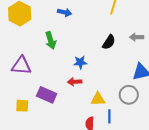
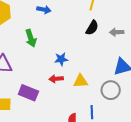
black semicircle: (109, 42) -> (92, 28), moved
yellow triangle: (98, 99) -> (81, 81), moved

